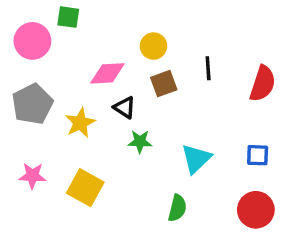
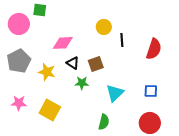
yellow circle: (154, 46) -> (104, 27), moved
brown square: (164, 84) -> (96, 64), moved
yellow star: (80, 123) -> (47, 72), turned -30

